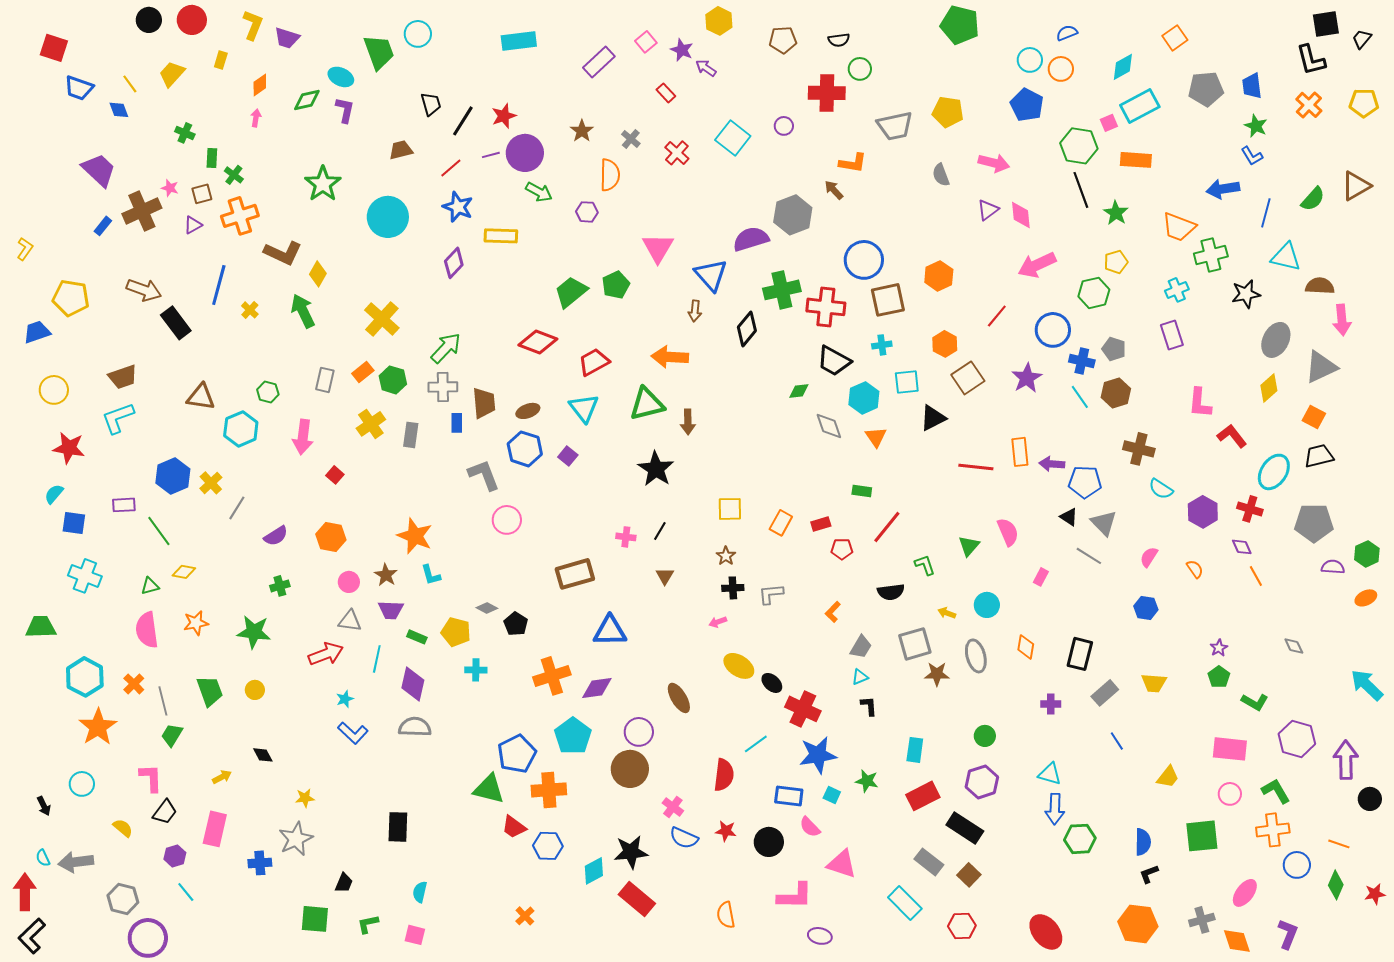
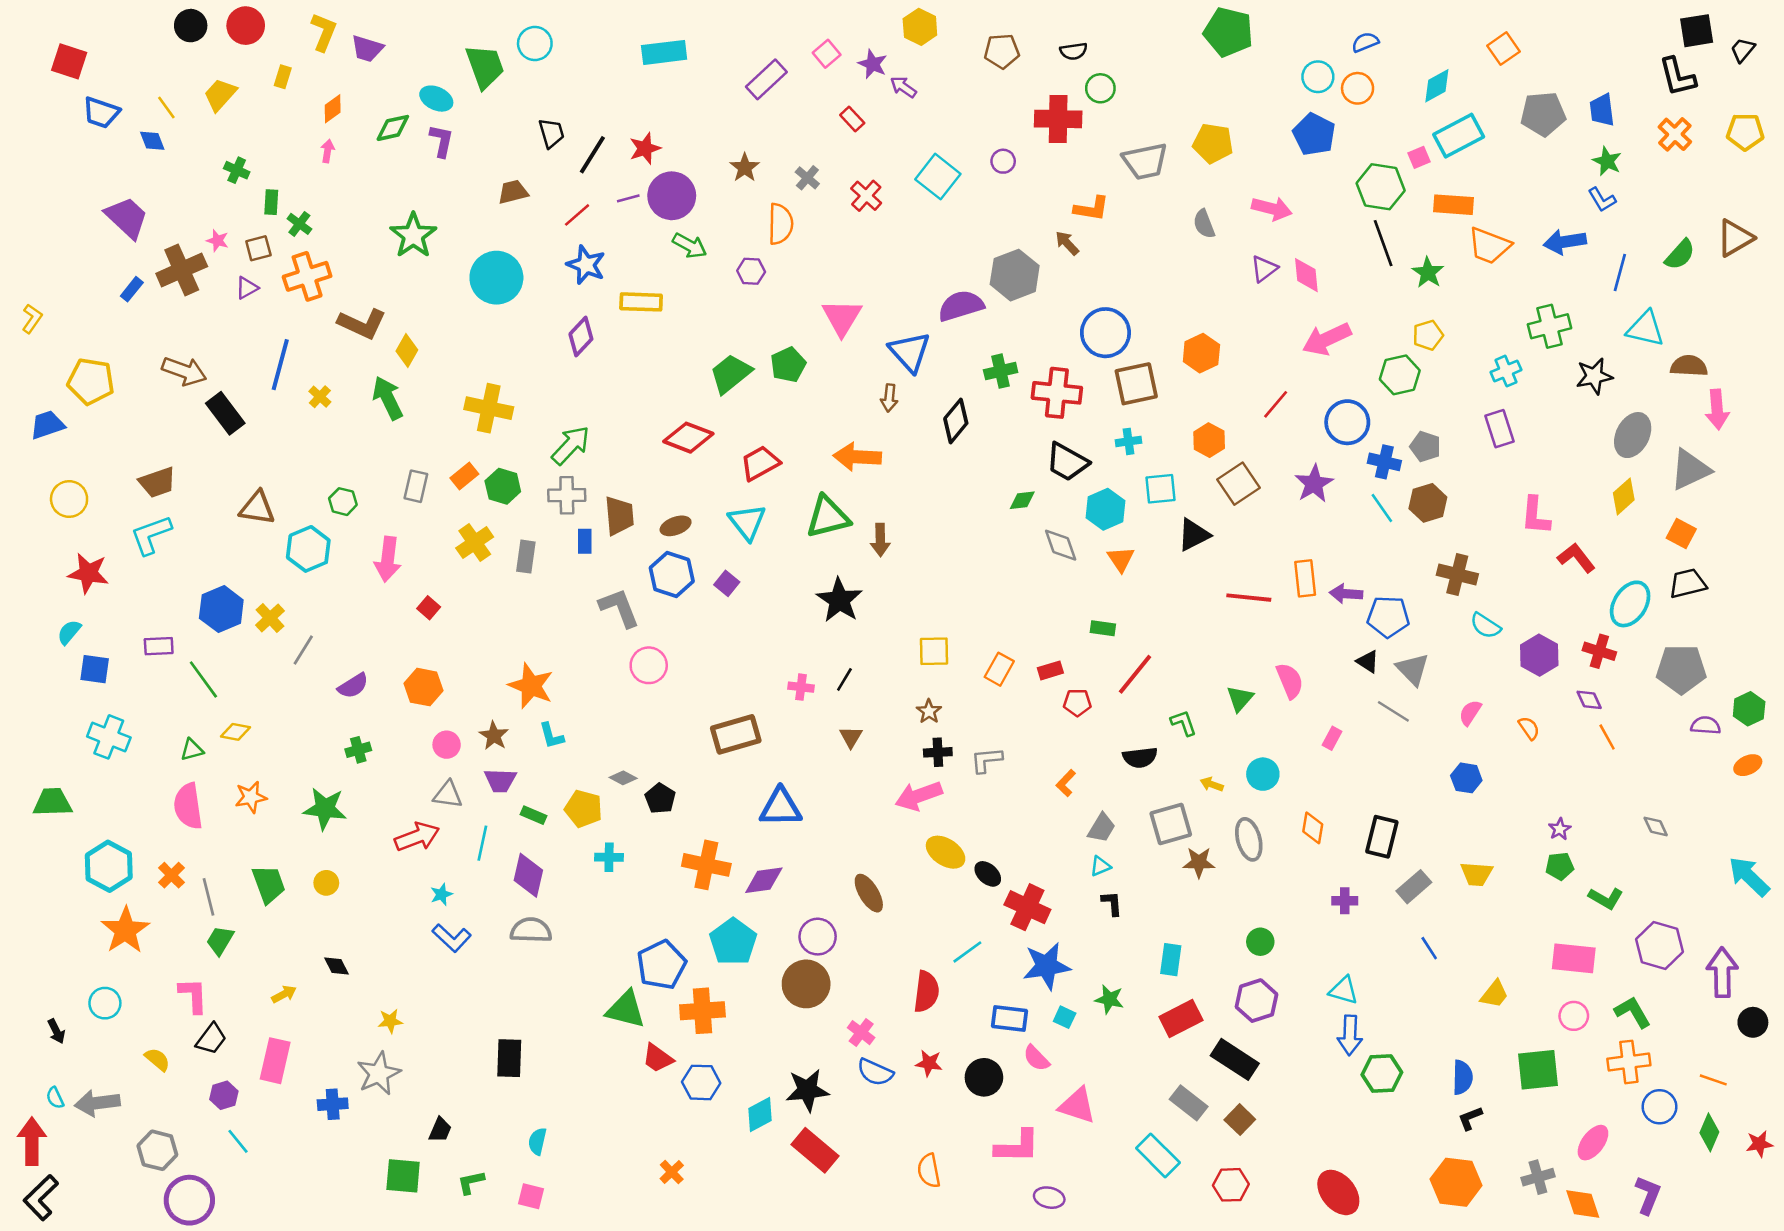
orange trapezoid: (1179, 227) -> (1489, 246), moved
green cross: (782, 290) -> (1001, 371), size x0.7
yellow cross: (382, 319) -> (489, 408), turned -30
pink arrow: (718, 622) -> (919, 796), size x2.0
orange cross: (552, 676) -> (706, 865), turned 30
green pentagon: (1219, 677) -> (1560, 866), turned 30

